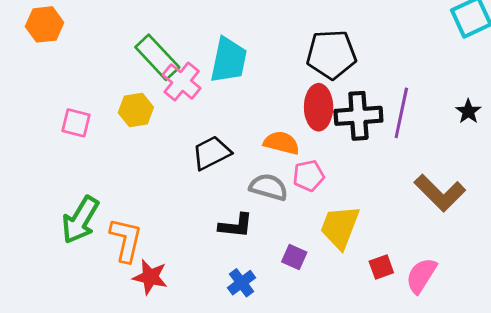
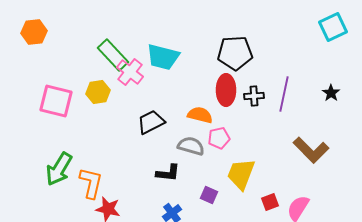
cyan trapezoid: (229, 60) -> (163, 57), turned 92
black cross: (358, 116) -> (254, 96), size x0.6
pink square: (76, 123) -> (56, 101), size x1.6

